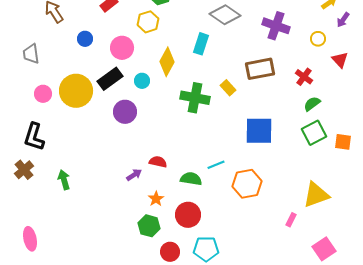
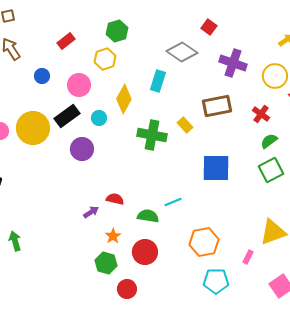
yellow circle: (318, 39) -> (275, 76), size x1.6
green arrow: (64, 180) -> (15, 241), moved
orange hexagon: (247, 184) -> (204, 242), moved
cyan pentagon: (206, 249) -> (216, 281), moved

